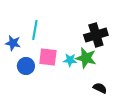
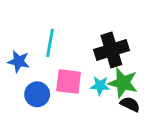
black cross: (96, 35) -> (111, 50), moved
black semicircle: (100, 88) -> (130, 104), moved

